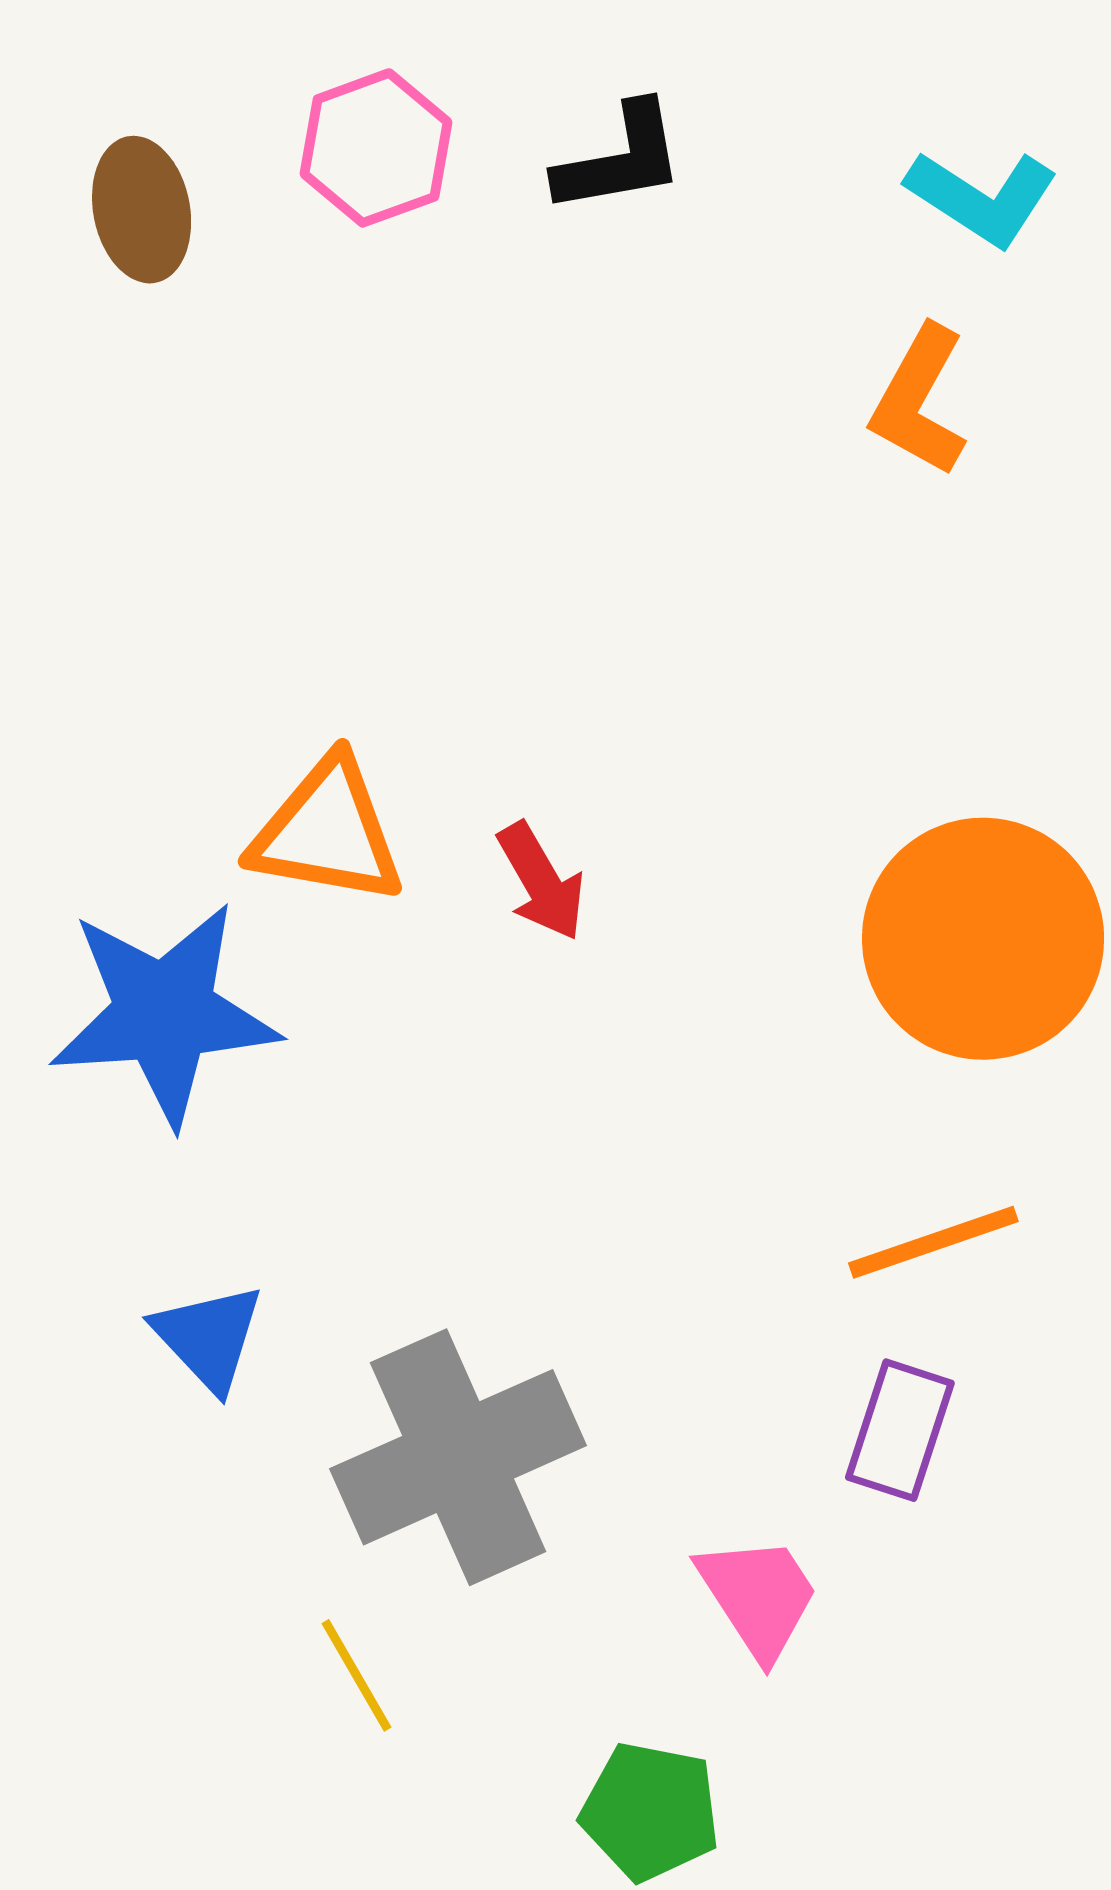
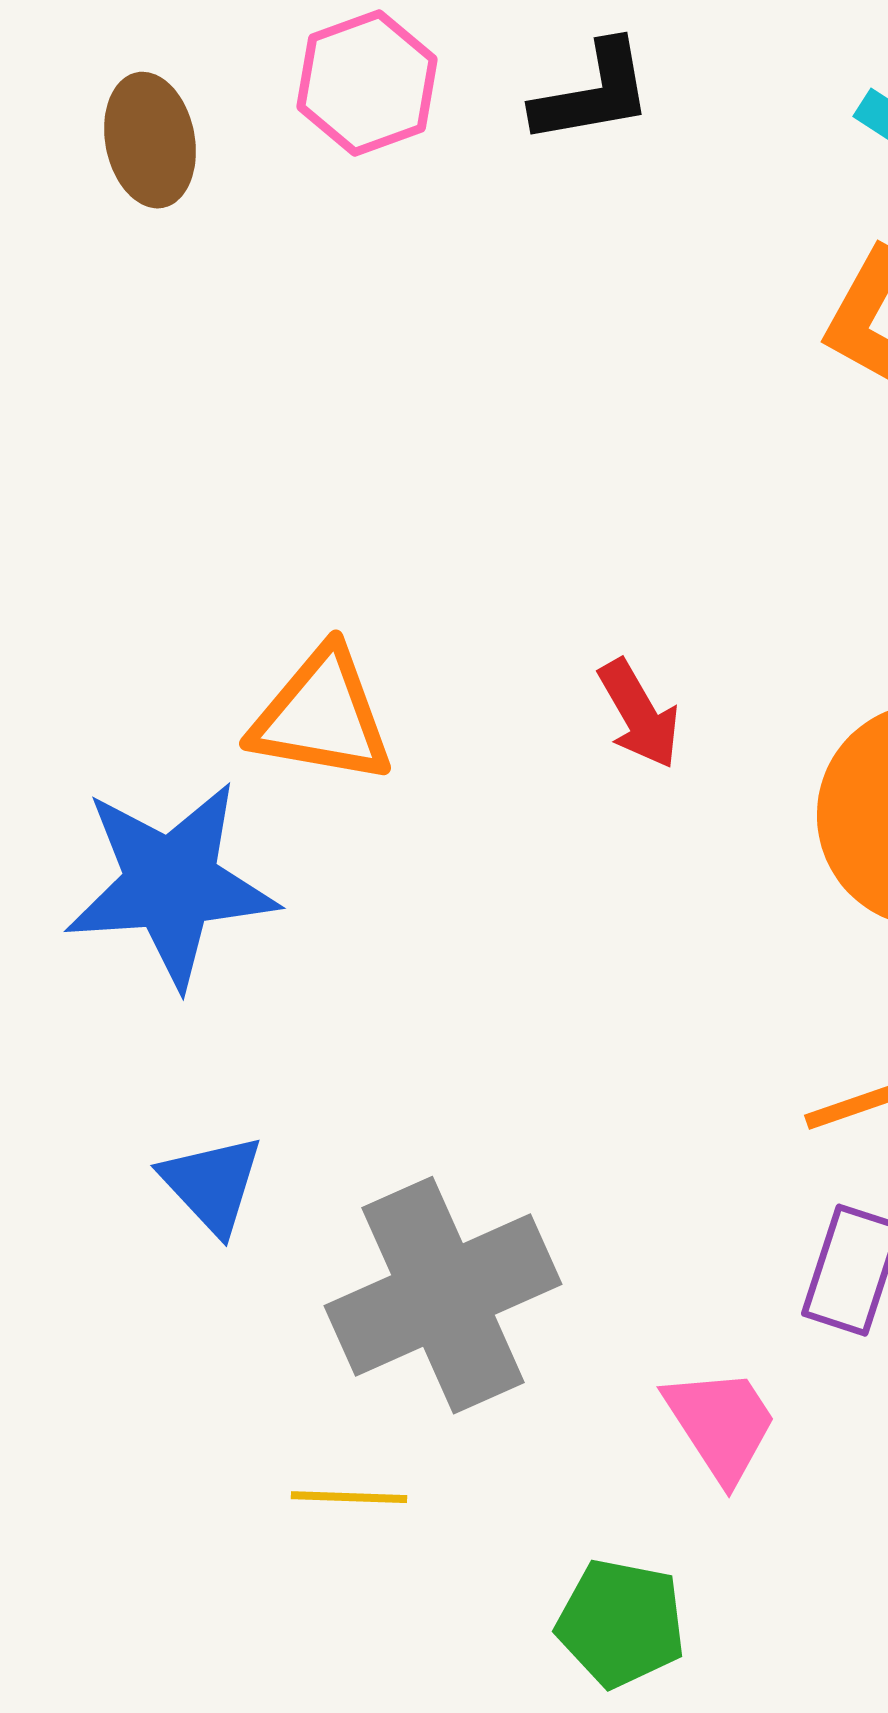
red arrow: (541, 881) -> (639, 714), moved
yellow line: (357, 1675) -> (349, 1497), turned -58

